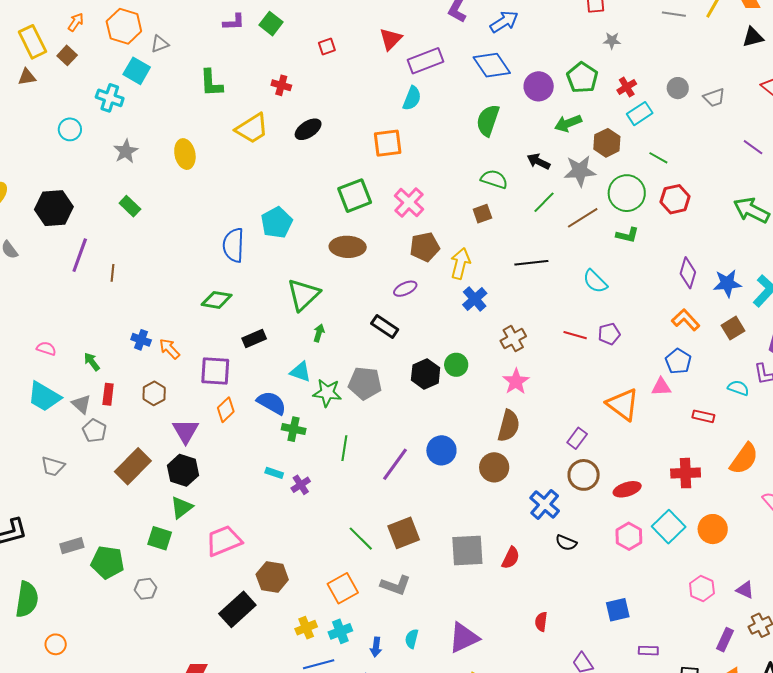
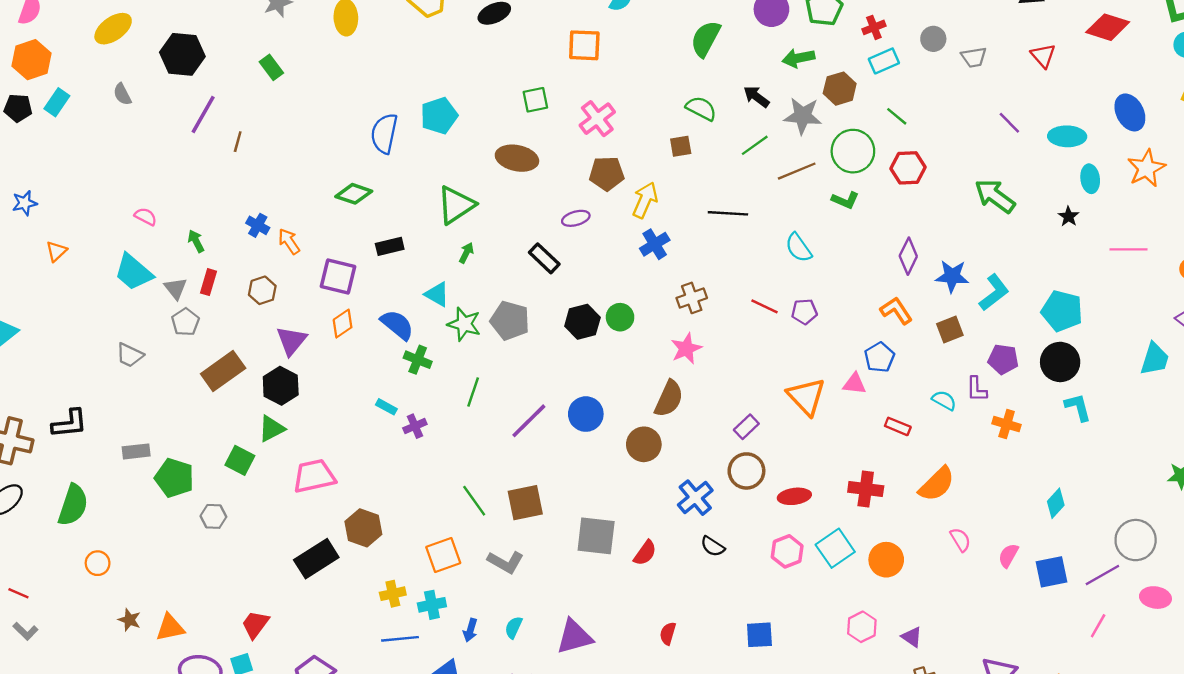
green square: (355, 196) -> (535, 100), size x0.7

